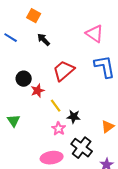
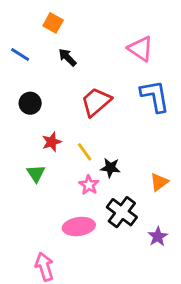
black circle: (24, 79) -> (30, 103), moved
red star: (38, 91) -> (52, 142), moved
green triangle: (14, 121) -> (36, 173), moved

